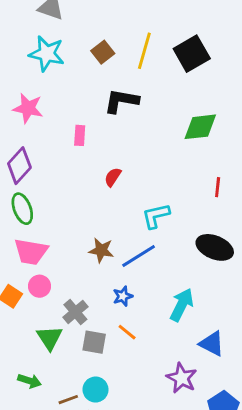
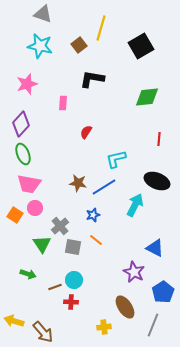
yellow line: (144, 51) -> (101, 28), moved
pink star: (28, 108) -> (27, 84), turned -30
cyan arrow: (182, 305) -> (135, 205), moved

